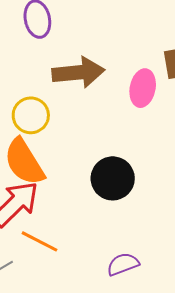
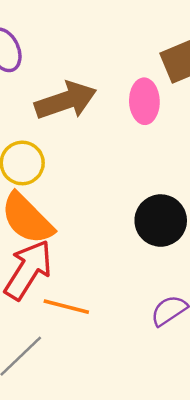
black circle: (113, 178) -> (161, 221), moved

